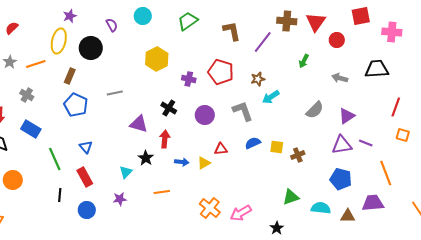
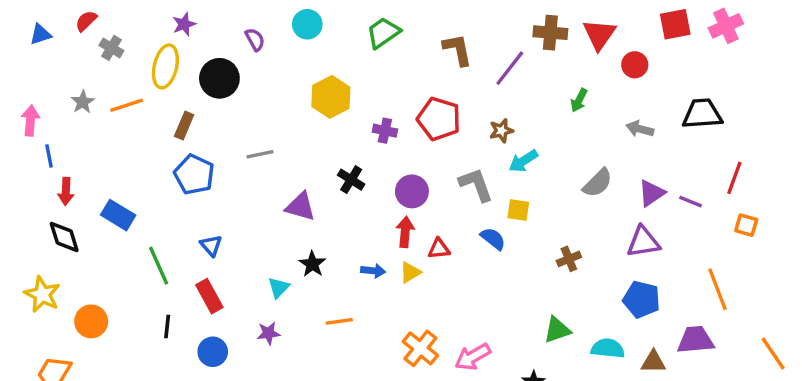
red semicircle: (12, 28) -> (86, 21), moved
pink cross: (392, 32) -> (726, 26), moved, turned -30
gray cross: (27, 95) -> (111, 48), moved
red arrow: (165, 139) -> (405, 232), moved
blue semicircle: (253, 143) -> (493, 239), turned 63
purple line: (366, 143) -> (690, 202), moved
yellow square: (277, 147) -> (518, 210), moved
orange circle: (13, 180) -> (91, 321), moved

